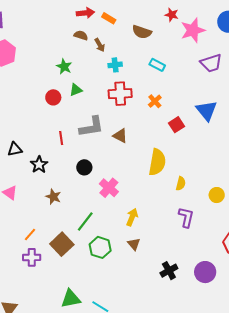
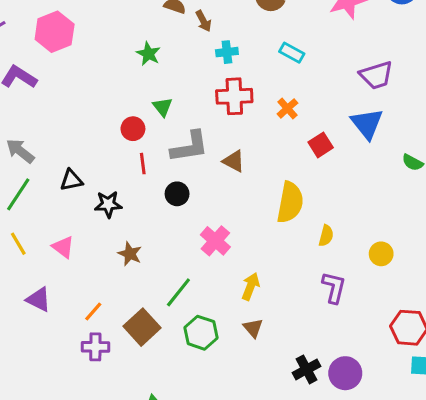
purple trapezoid: (211, 63) -> (376, 75), moved
green triangle: (76, 90) -> (162, 107), moved, turned -48
red circle: (53, 97) -> (133, 129), moved
black star: (39, 165) -> (108, 204), turned 30
black circle: (84, 167) -> (177, 194), moved
purple circle: (205, 272) -> (345, 373), moved

